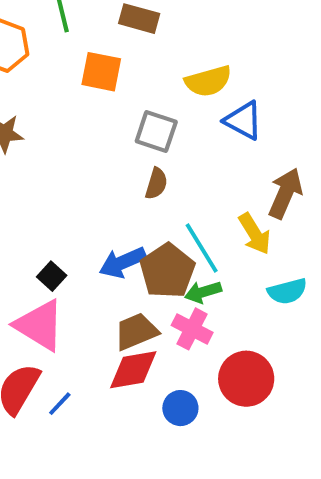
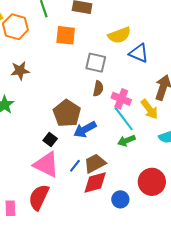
brown pentagon: (167, 271) -> (67, 113), moved
pink cross: (192, 329) -> (121, 99), moved
blue line: (60, 404) -> (75, 166), moved

